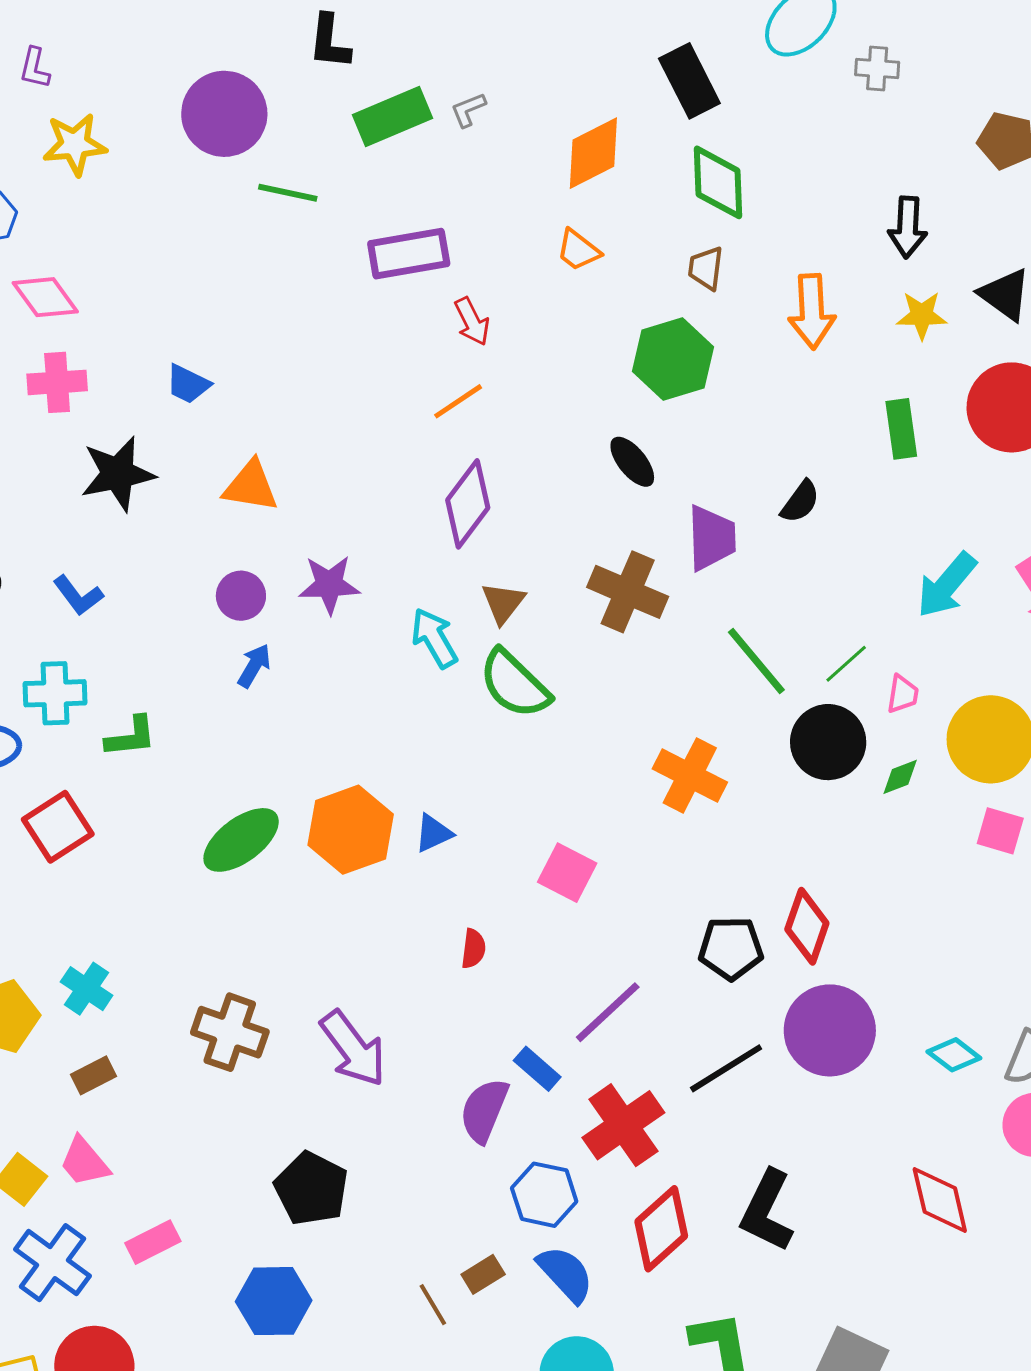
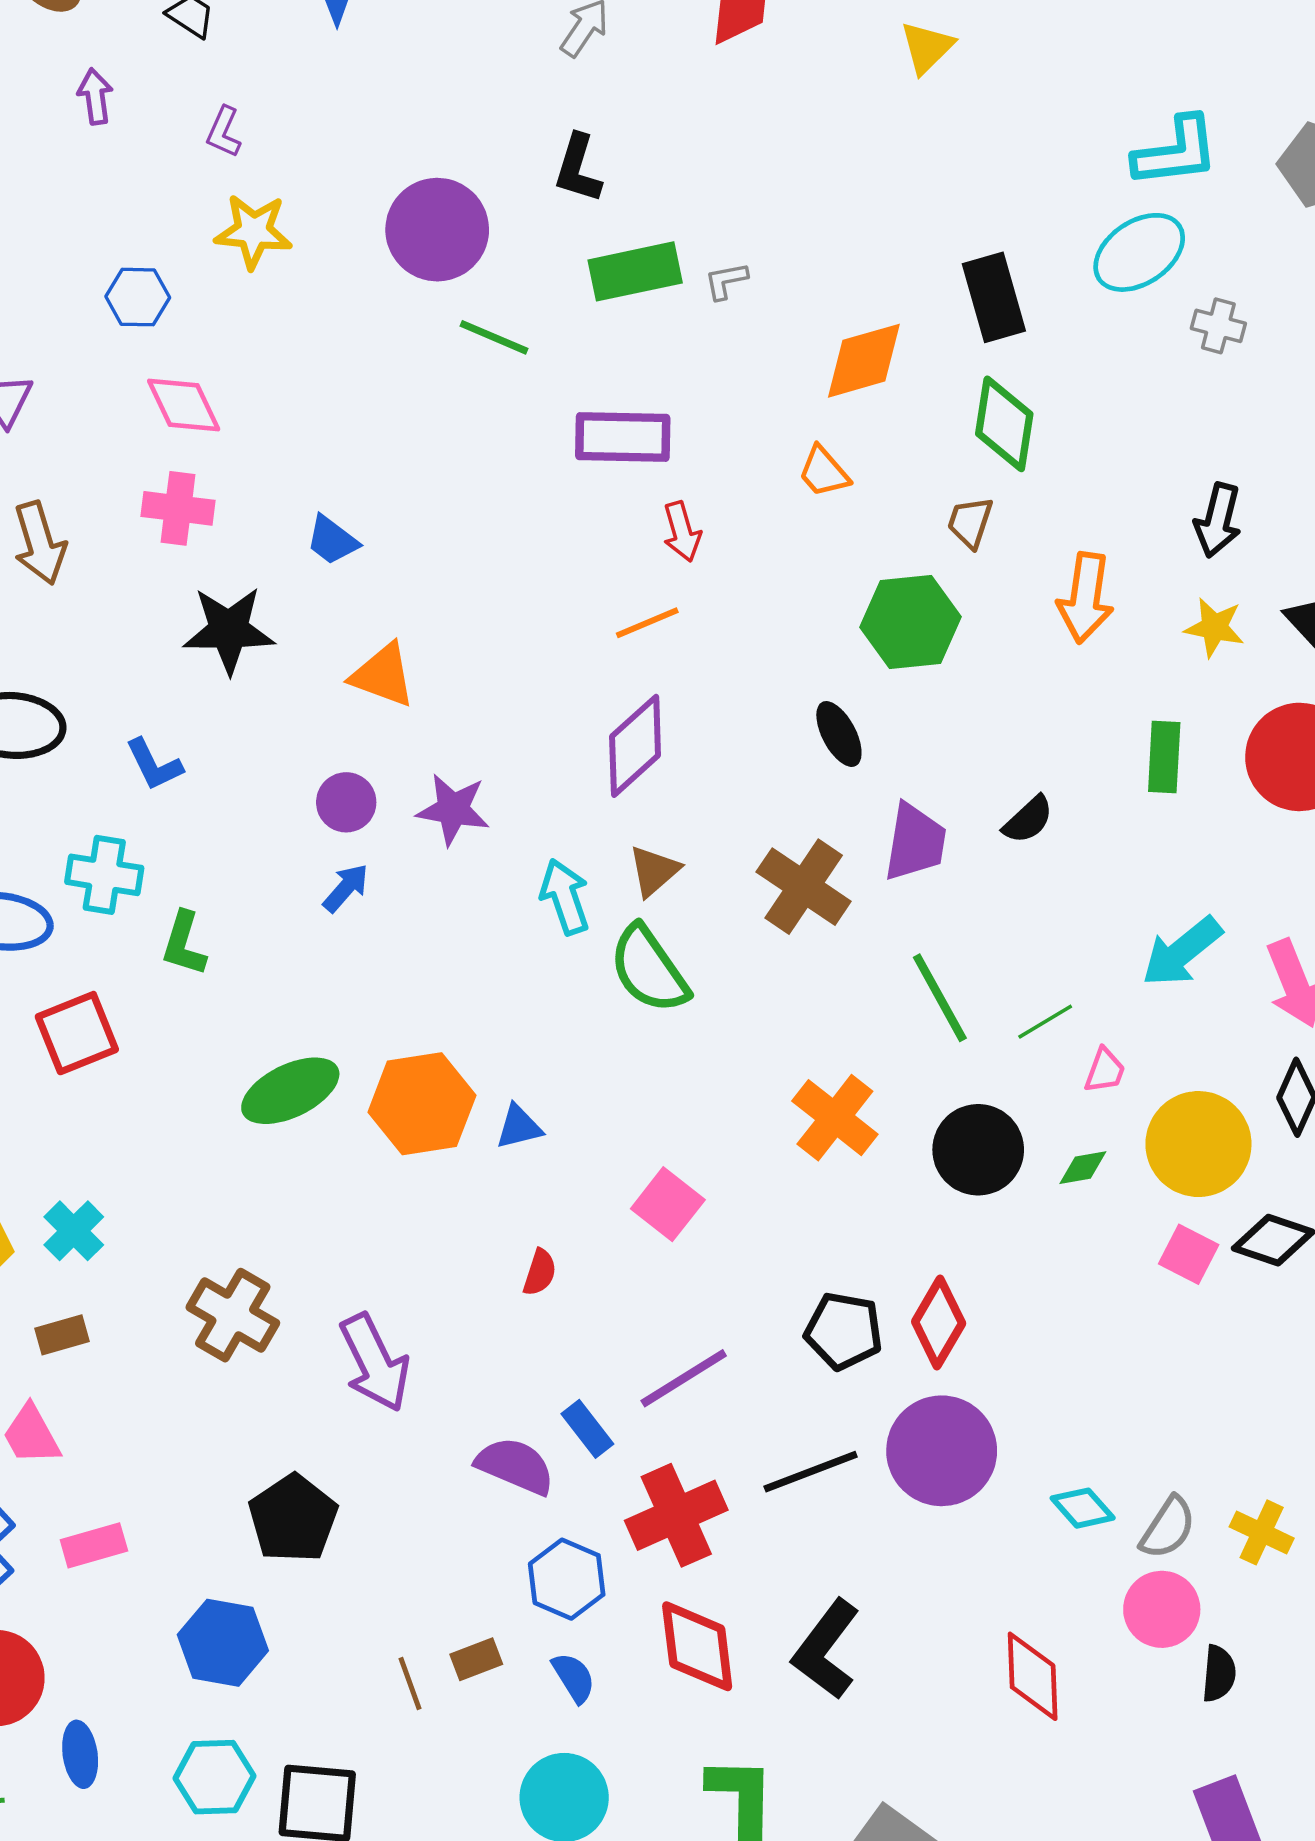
green L-shape: (131, 737) -> (184, 944), turned 102
black circle: (828, 742) -> (978, 1150), moved
purple semicircle: (484, 1110) -> (515, 1466), turned 80
red diamond: (661, 1229) -> (697, 1646), turned -66
blue semicircle: (565, 1274) -> (574, 1678), size x0.7

